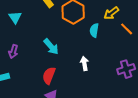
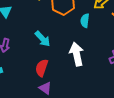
white arrow: (84, 63) -> (77, 54), size x1.6

